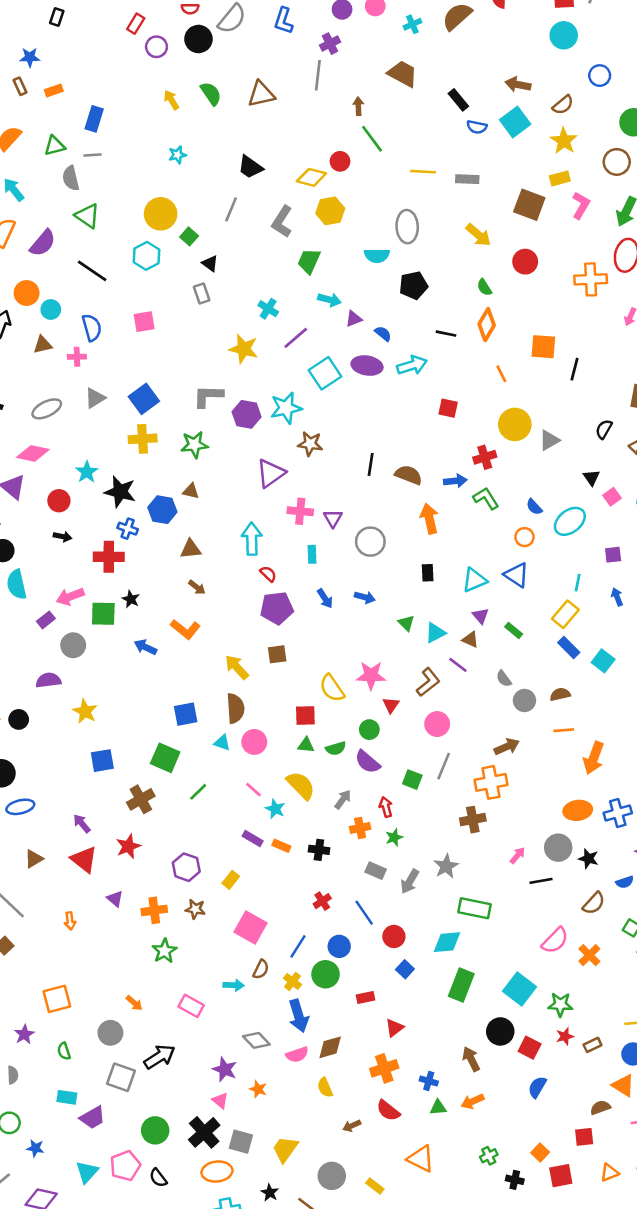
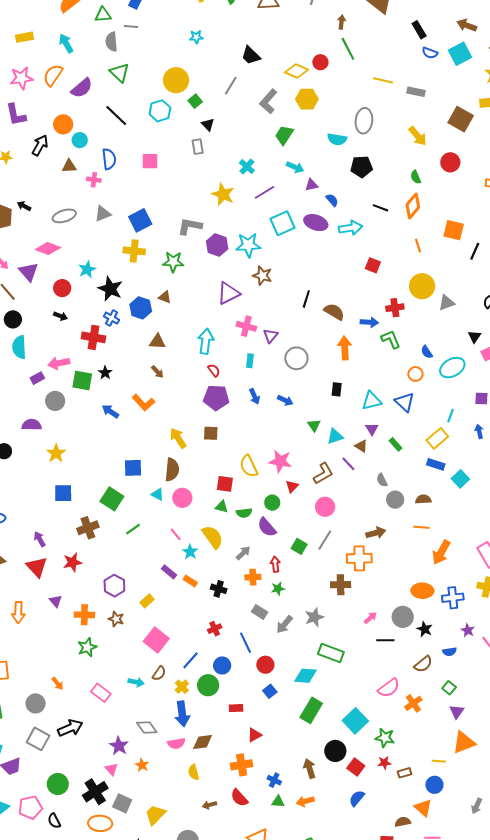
blue rectangle: (569, 648) -> (436, 464), turned -36
orange arrow: (70, 921) -> (18, 612), size x1.5

